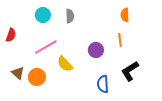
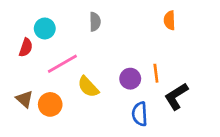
cyan circle: (43, 15) -> (45, 28), moved
red semicircle: (11, 35) -> (26, 47), moved
orange line: (120, 40) -> (156, 73), moved
purple circle: (96, 50) -> (130, 79), moved

